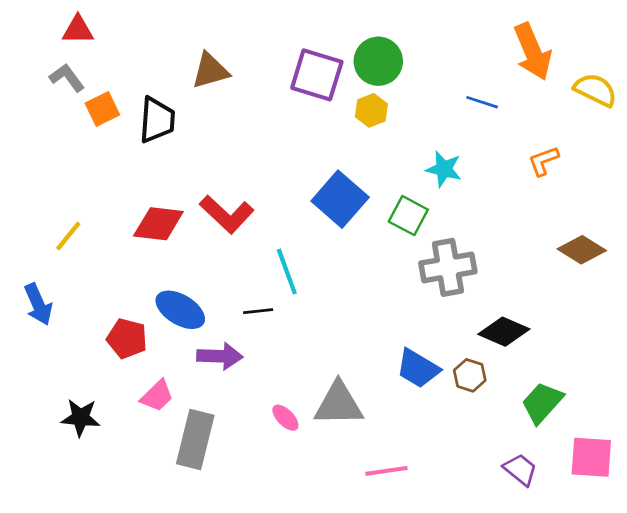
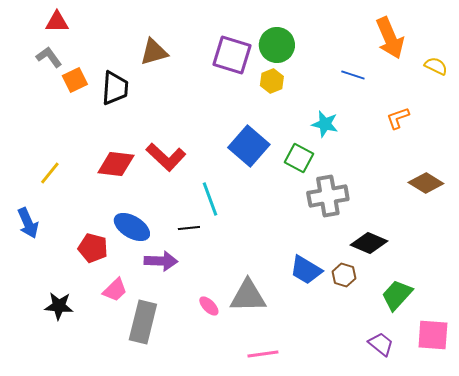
yellow semicircle: (595, 90) -> (436, 66), size x0.7
pink line: (386, 471) -> (263, 354), moved

